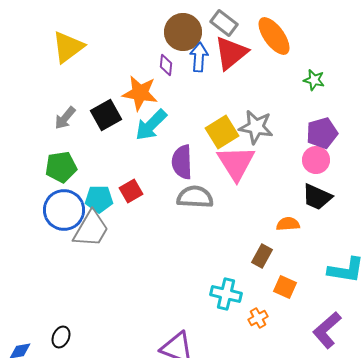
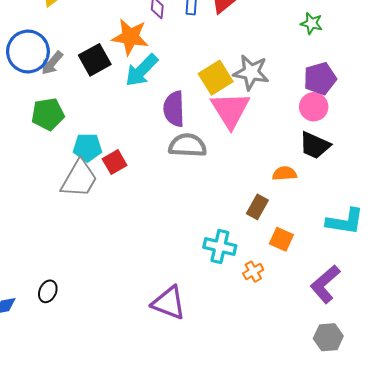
red square: (131, 191) -> (115, 162), moved
blue circle: (64, 210) -> (28, 52), moved

